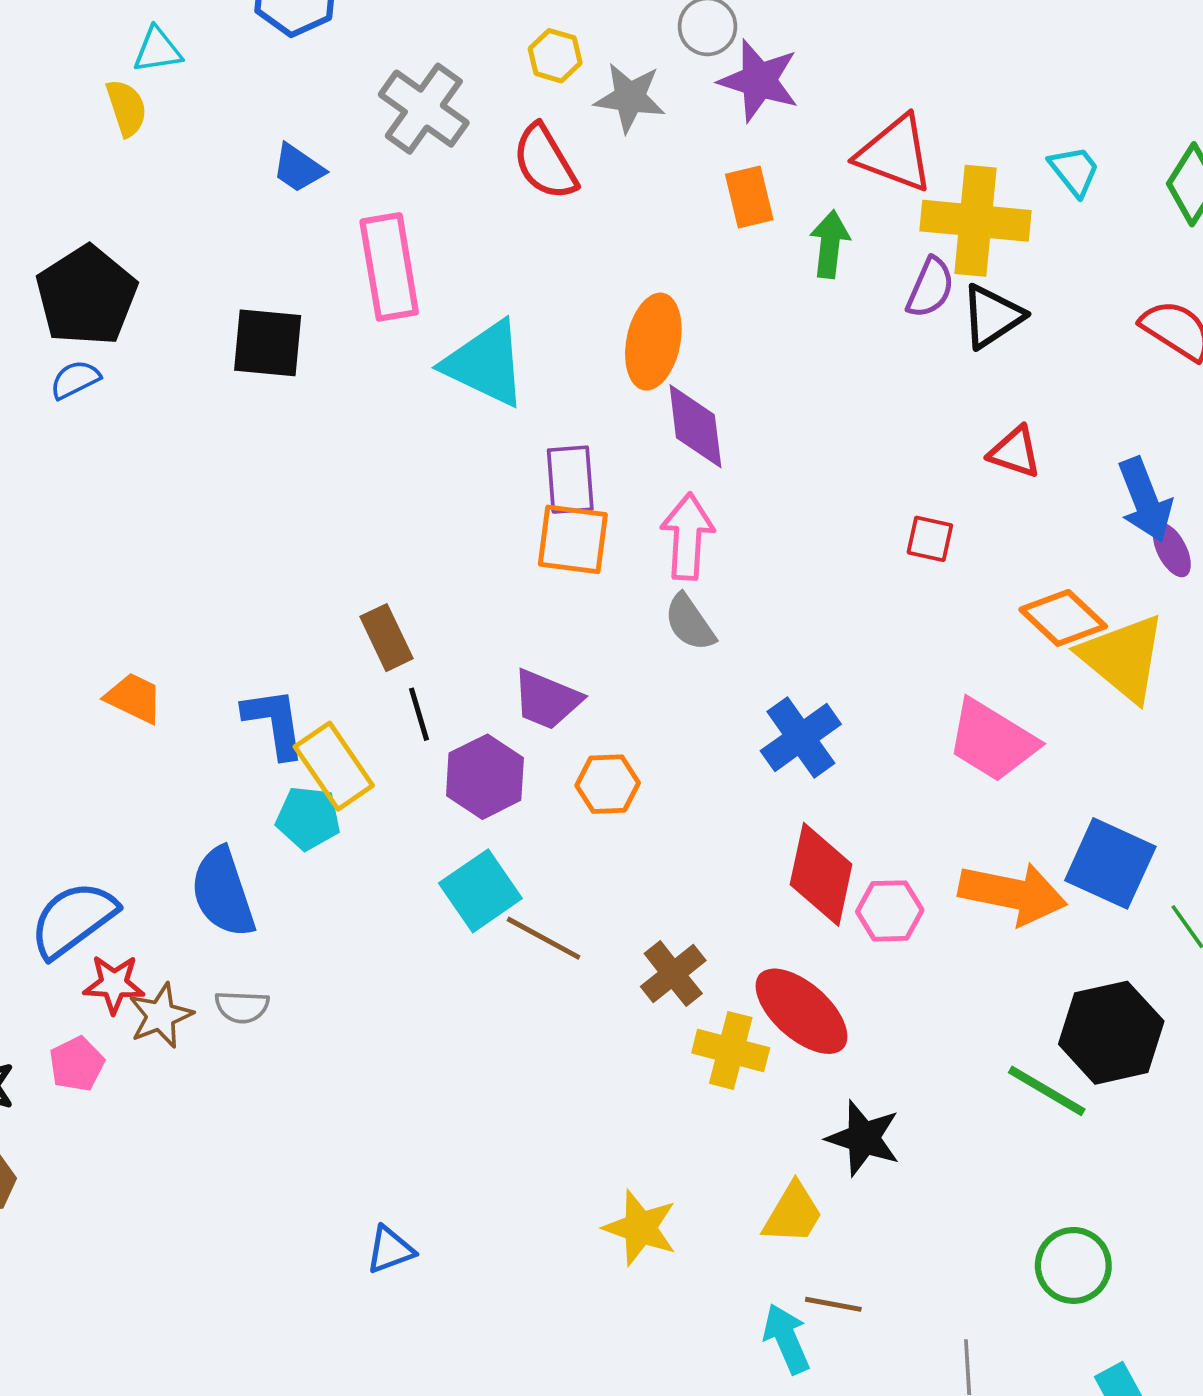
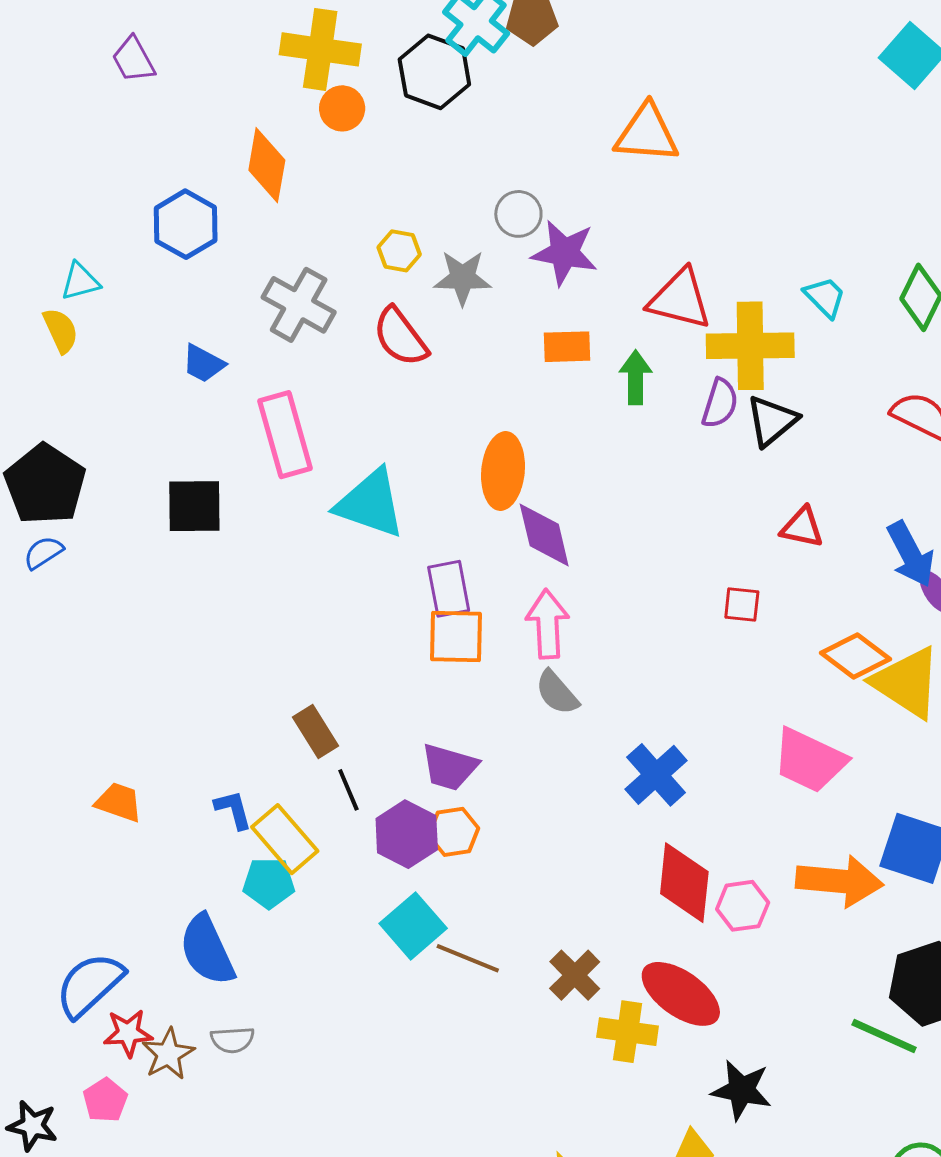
orange rectangle: (749, 197) -> (567, 347), turned -72
blue L-shape: (274, 723) -> (233, 810), size x0.7
orange hexagon: (608, 784) -> (454, 832), moved

